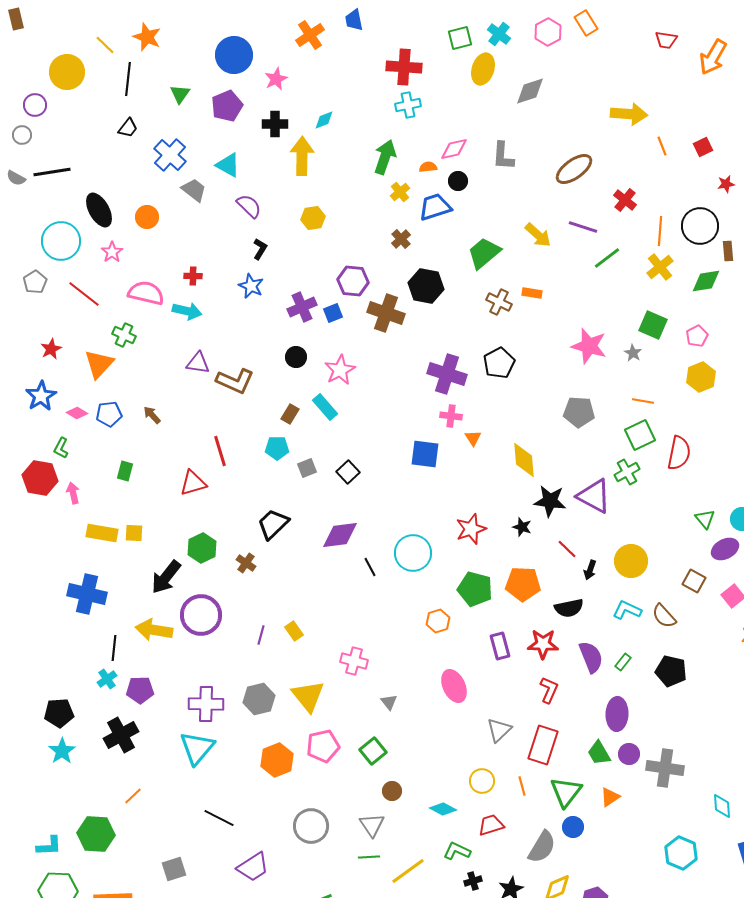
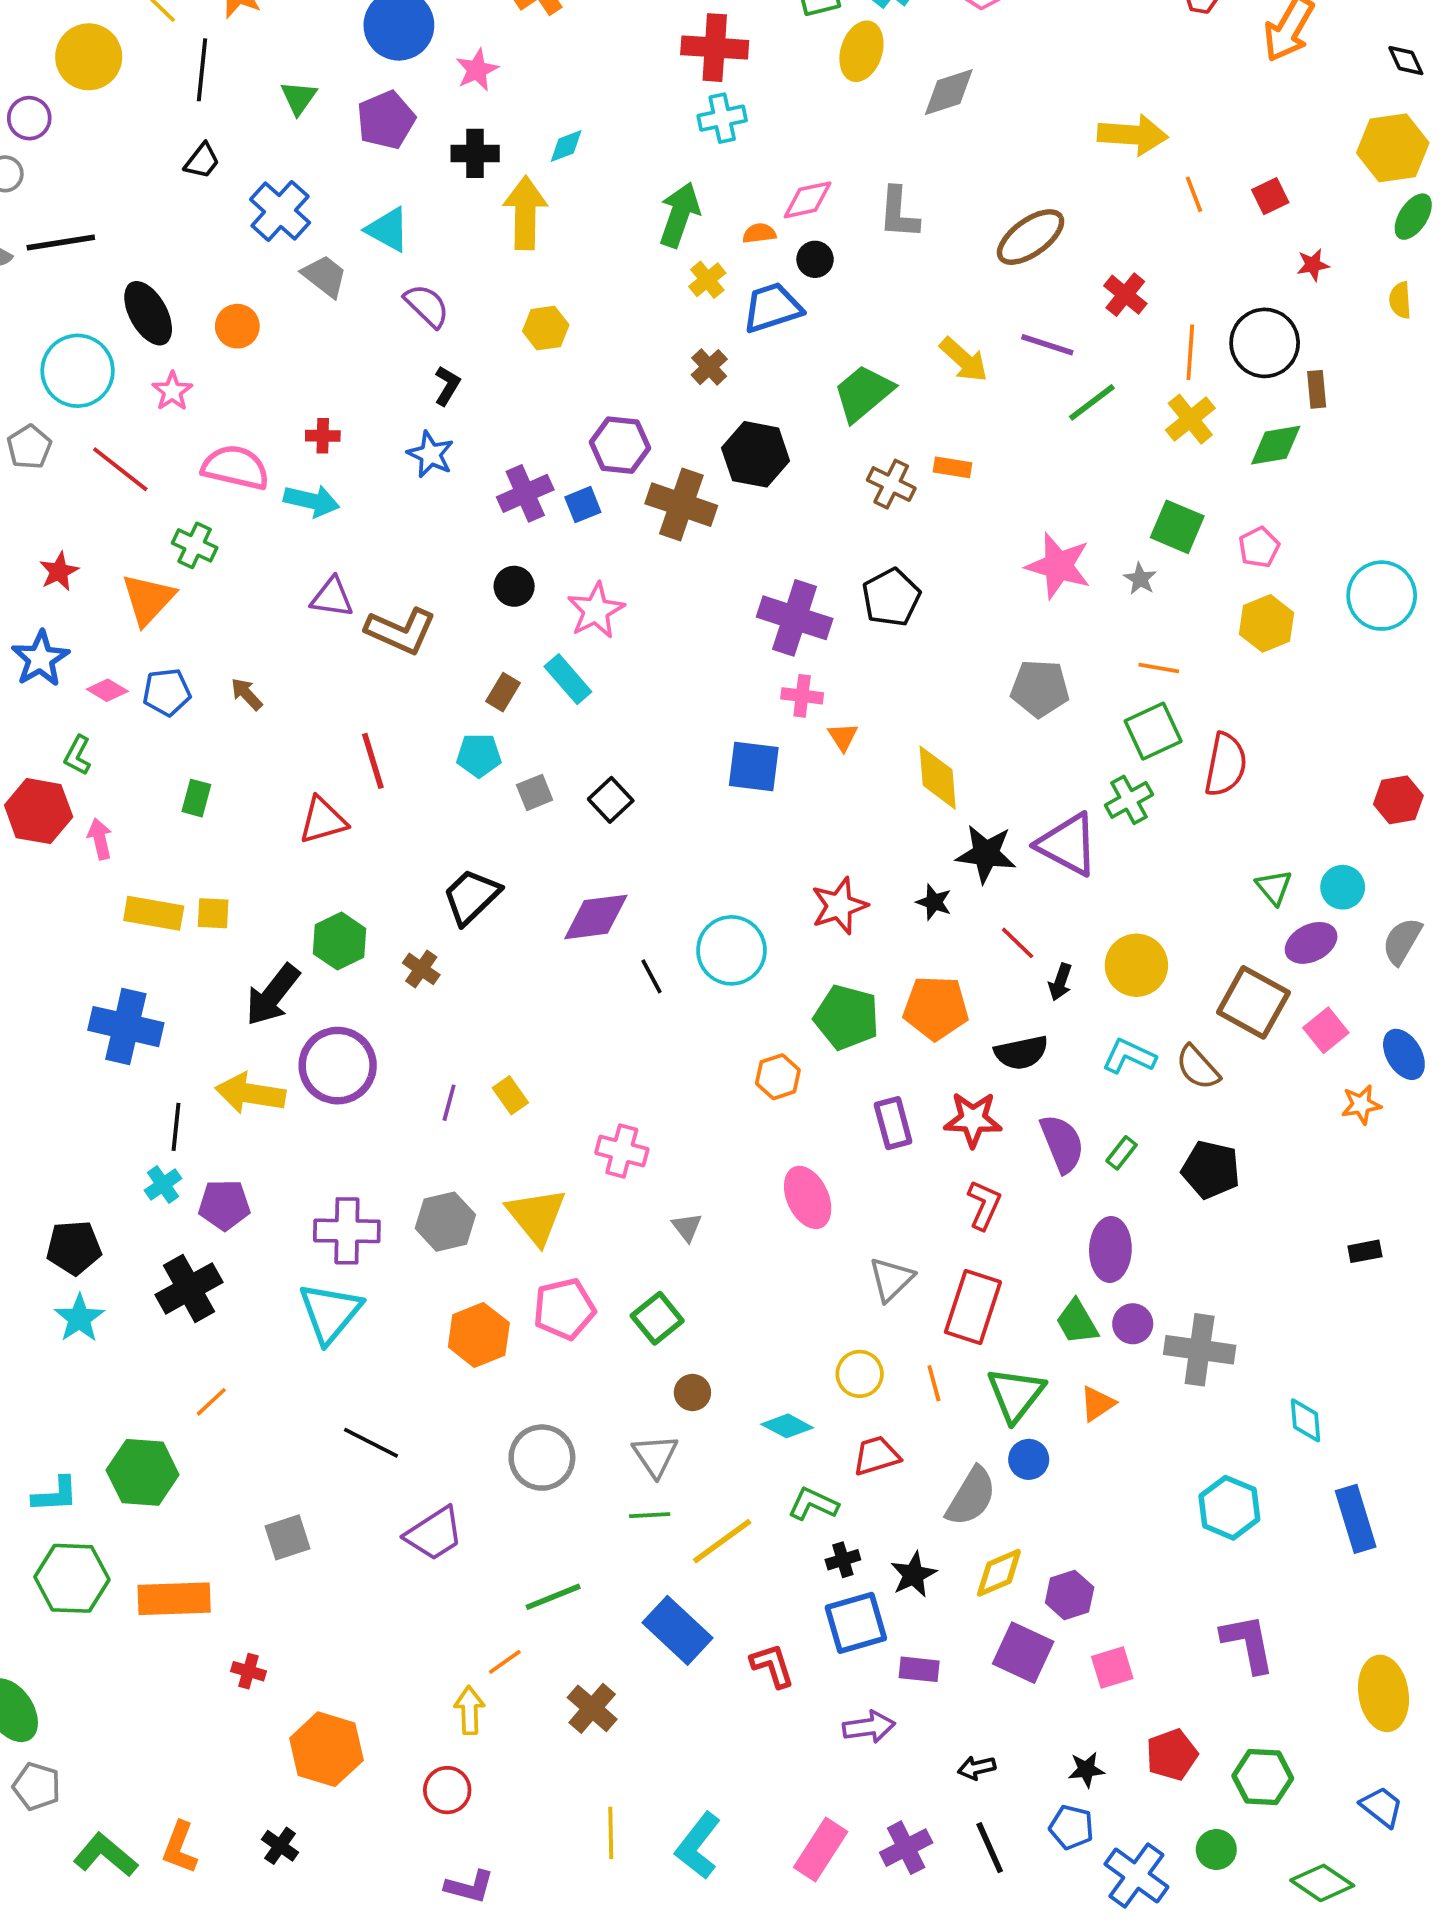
brown square: (694, 581) -> (1253, 1002), size x1.6

